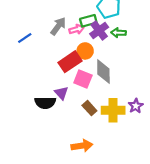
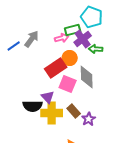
gray arrow: (58, 26) -> (32, 39), moved
green arrow: (118, 33) -> (96, 49), moved
purple star: (136, 106) -> (89, 119), moved
yellow cross: (113, 110) -> (52, 113), moved

